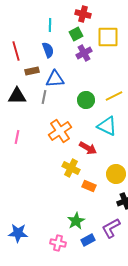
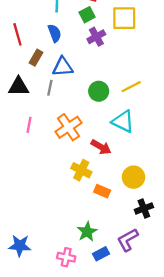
brown rectangle: (32, 71) -> (36, 58), turned -48
pink line: (17, 137) -> (29, 125), moved

